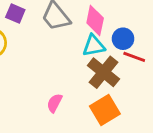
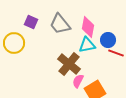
brown cross: (103, 72) -> (69, 64), moved
pink semicircle: (55, 103) -> (78, 81), moved

